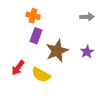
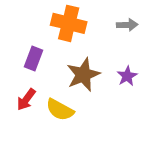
orange cross: (33, 16) -> (69, 23), moved, size x1.6
purple rectangle: (36, 36) -> (34, 59), moved

